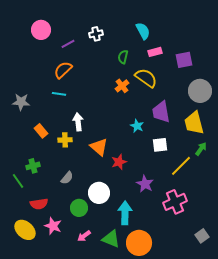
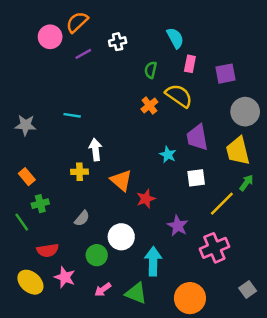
pink rectangle: (155, 52) -> (190, 64), turned -64
orange semicircle: (63, 70) -> (77, 22), moved
orange rectangle: (41, 131) -> (27, 177), moved
orange circle: (139, 243) -> (190, 298), moved

